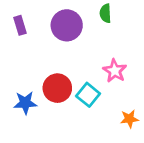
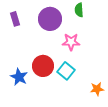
pink star: (115, 71) -> (71, 42), moved, turned -30
blue star: (25, 103) -> (19, 77), turned 30

